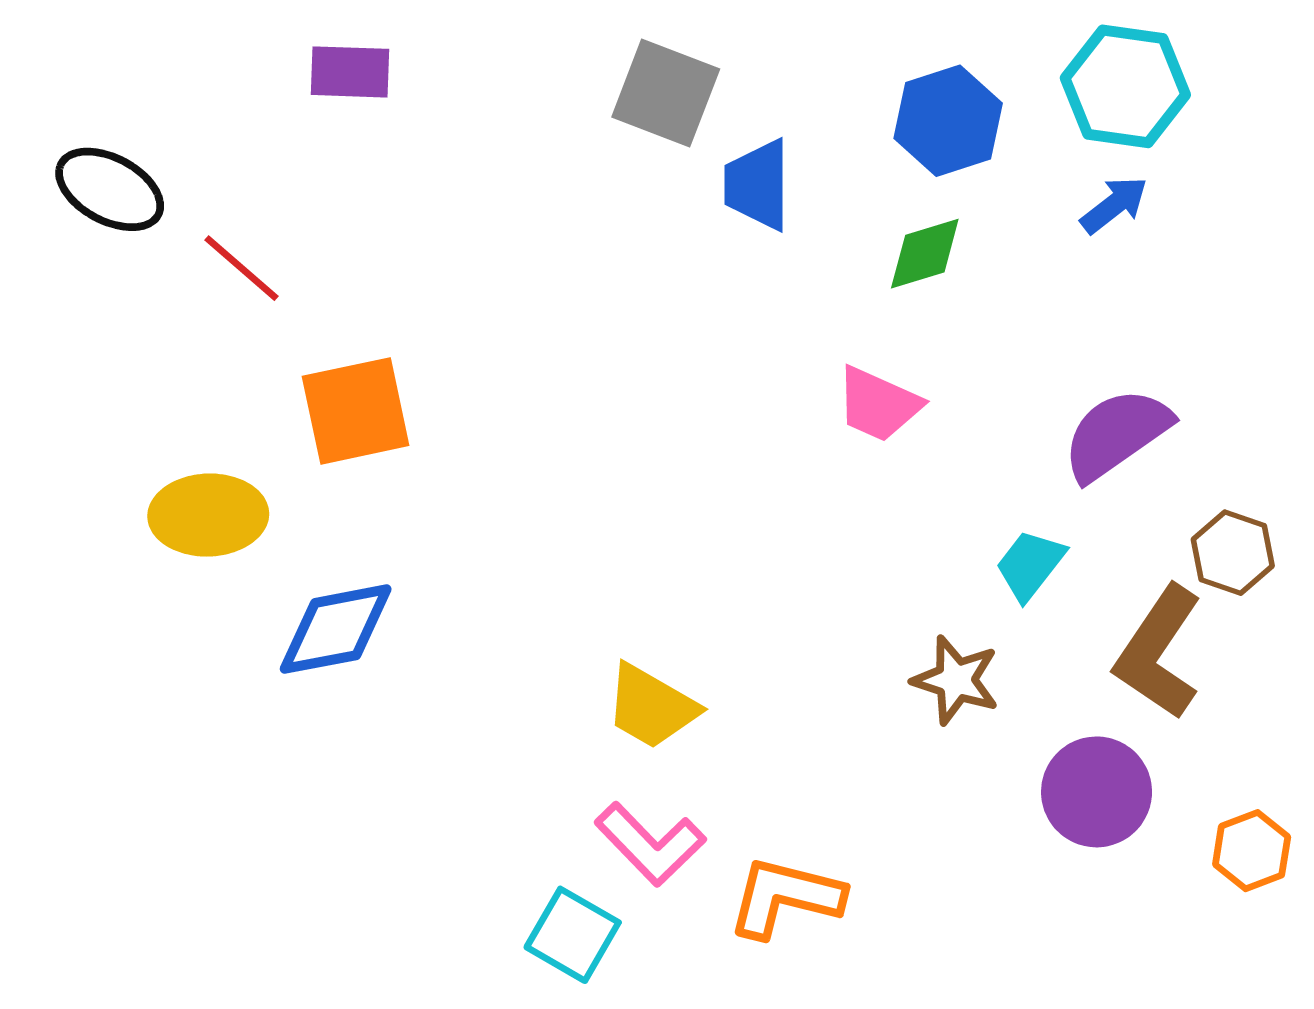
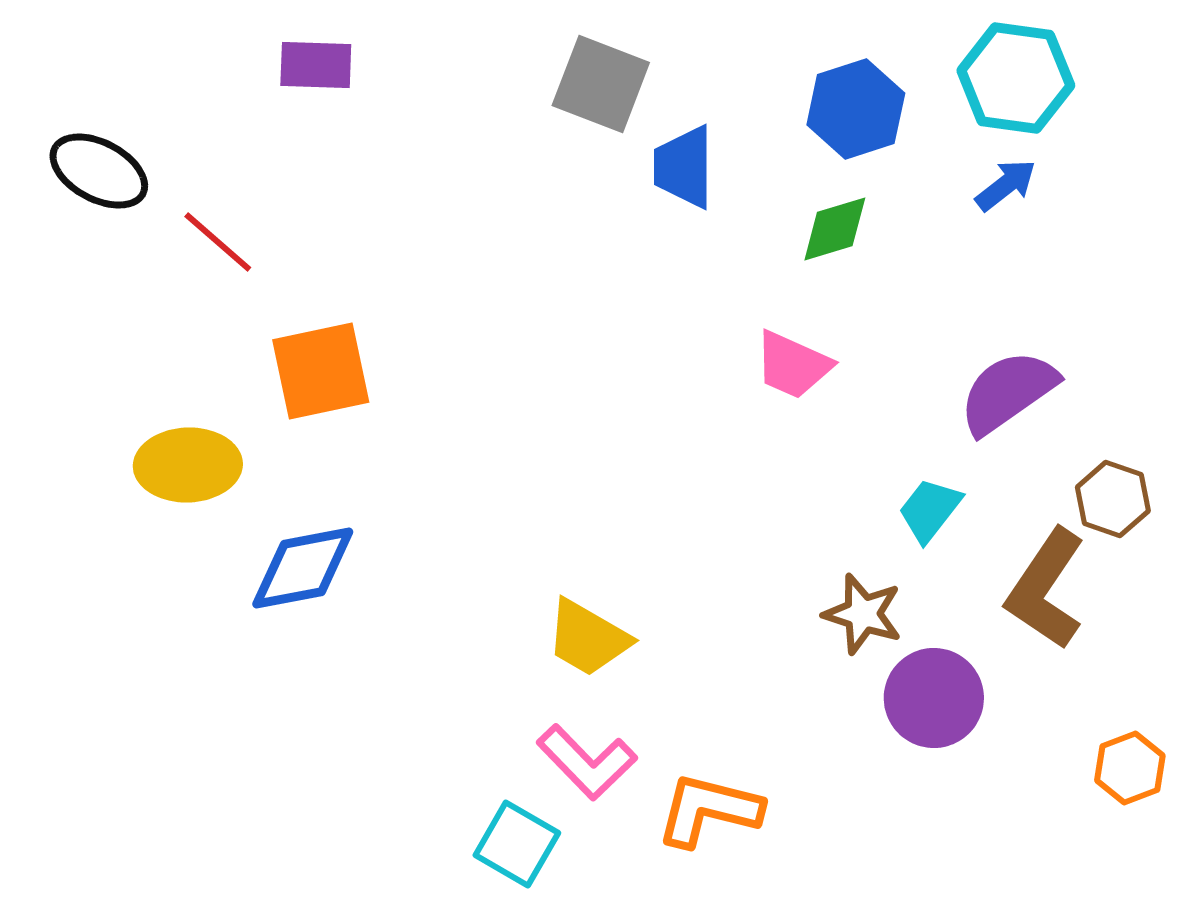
purple circle: (1097, 792) -> (934, 698), moved

